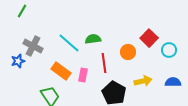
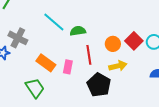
red square: (149, 38) -> (134, 41), moved
cyan line: (69, 43) -> (54, 22), moved
yellow arrow: (143, 81) -> (118, 66), moved

